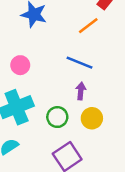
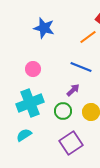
purple arrow: (81, 91) -> (73, 90), moved, turned 40

